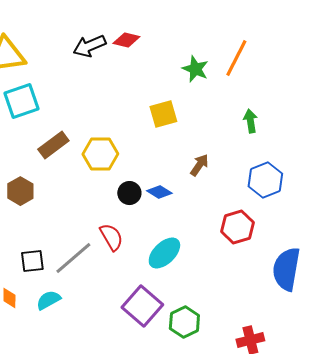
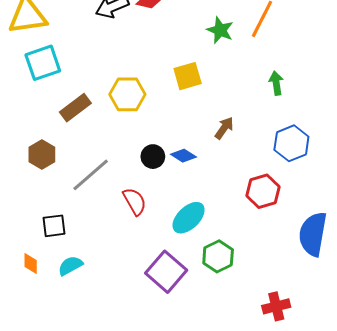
yellow hexagon: (100, 154) -> (127, 94), moved
gray line: (73, 258) -> (91, 175), moved
green hexagon: (184, 322) -> (218, 256), moved

